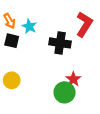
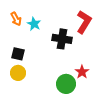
black square: (12, 41) -> (18, 54), moved
red star: (73, 79) -> (82, 72), moved

